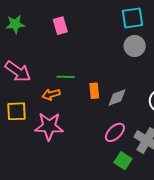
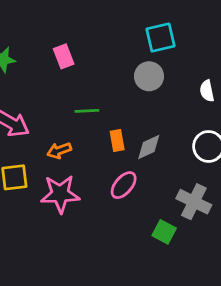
gray circle: (135, 46) -> (149, 76), moved
green line: (66, 77) -> (87, 111), moved
pink ellipse: (115, 132) -> (124, 185), moved

